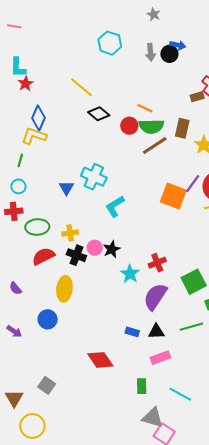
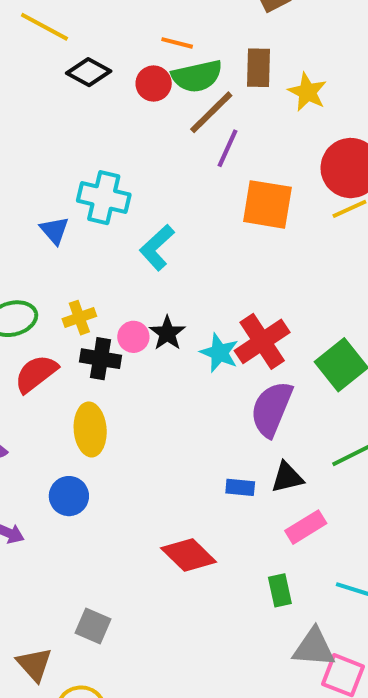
purple line: (193, 184) -> (227, 148), moved
red cross: (157, 263) -> (262, 341), size x1.5
cyan star: (130, 274) -> (219, 353), moved

